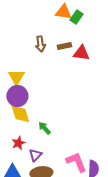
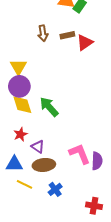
red triangle: (81, 53) -> (85, 42), turned -42
green arrow: (44, 128) -> (49, 107), moved, size x1.5
purple triangle: (35, 155) -> (38, 147), turned -40

